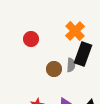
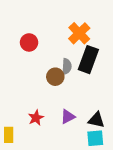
gray semicircle: (71, 65) -> (67, 66), moved

